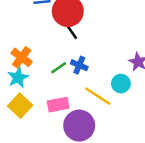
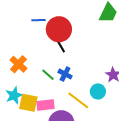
green line: (59, 68) -> (48, 75), turned 72
cyan star: (18, 78) -> (14, 95), moved
yellow square: (20, 106) -> (28, 103), moved, turned -36

